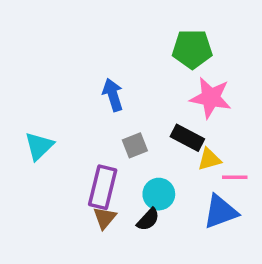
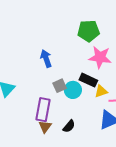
cyan circle: (159, 194) -> (73, 90), moved

